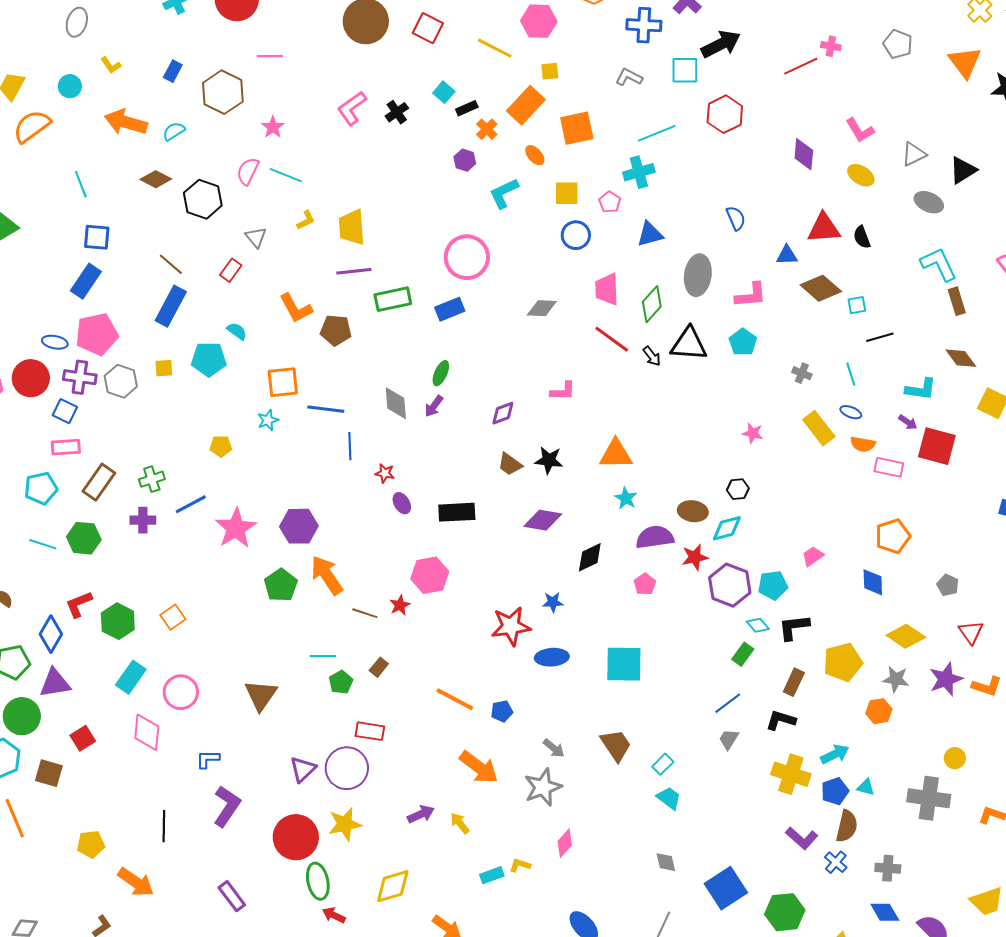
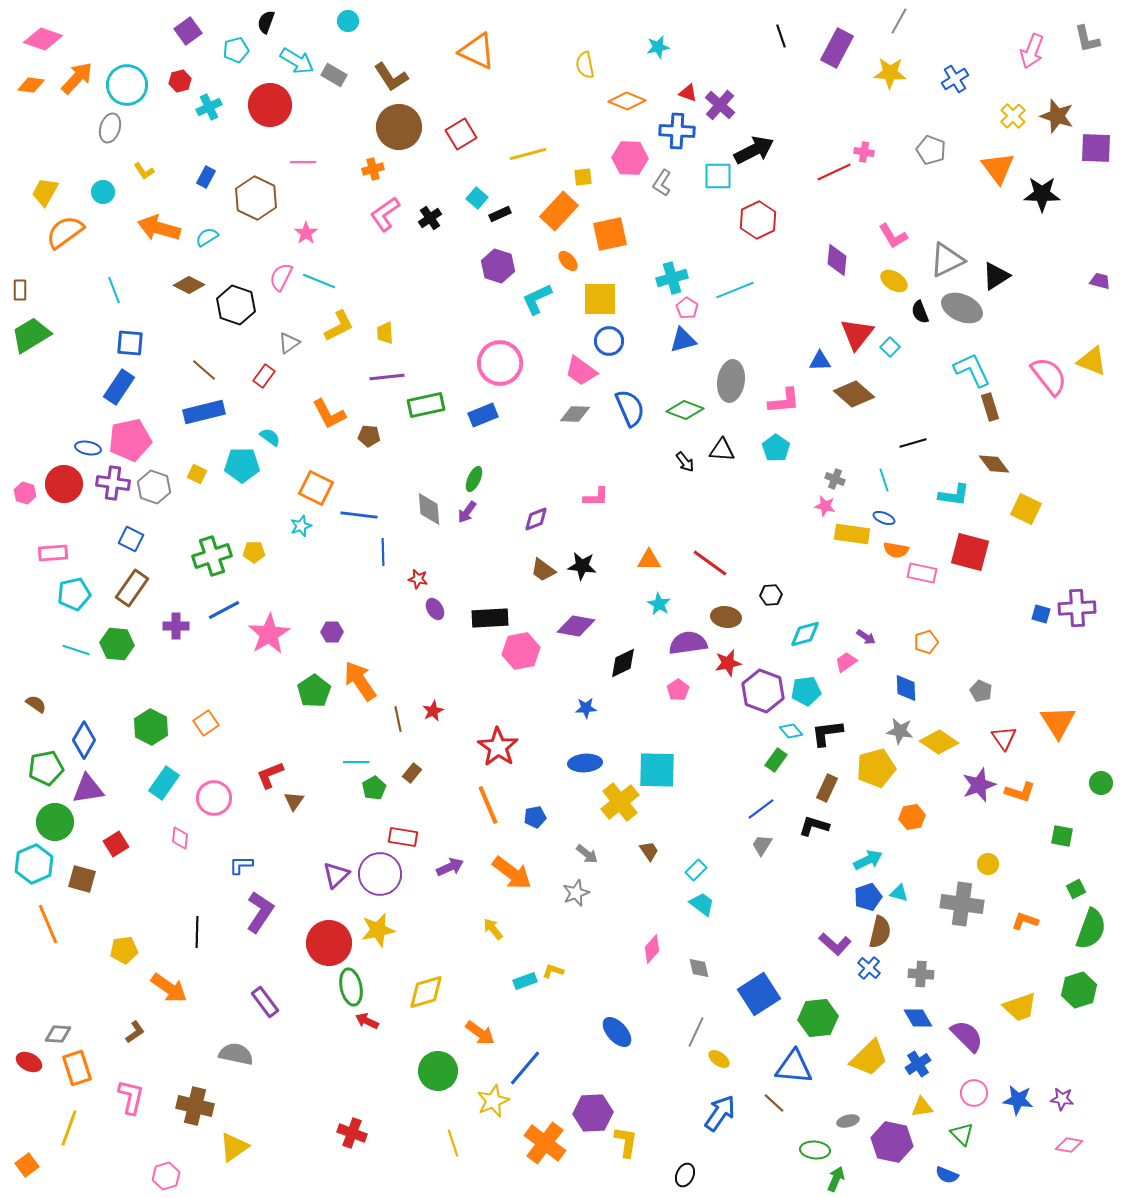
pink hexagon: (539, 21) -> (630, 158), moved
red square: (428, 28) -> (461, 134), turned 32
yellow line: (495, 48) -> (528, 154), turned -42
gray L-shape: (629, 77) -> (662, 183), turned -84
orange cross: (487, 129) -> (373, 169), moved, turned 30
cyan line: (657, 133) -> (735, 290), moved
gray triangle: (914, 154) -> (947, 260), size x1.4
purple hexagon: (465, 160) -> (498, 266), size x1.5
yellow square: (567, 193) -> (600, 299), size x1.4
pink pentagon: (610, 202) -> (687, 308), moved
gray ellipse: (929, 202) -> (962, 308), size x1.4
blue semicircle: (736, 218) -> (630, 408), moved, size x1.5
yellow L-shape: (306, 220) -> (339, 326), size x1.6
yellow trapezoid: (352, 227) -> (385, 333), size x0.6
red triangle: (824, 228) -> (857, 334), turned -48
gray triangle: (256, 237) -> (289, 343), turned 35
black semicircle: (862, 237) -> (920, 312), moved
pink trapezoid: (607, 289) -> (581, 371), moved, turned -52
green diamond: (652, 304) -> (685, 410), turned 69
cyan square: (857, 305) -> (890, 347), moved, turned -36
blue rectangle: (171, 306) -> (204, 412), turned 48
brown pentagon: (336, 330) -> (369, 436), size x0.7
red line: (612, 339) -> (710, 563), moved
black triangle: (689, 344) -> (722, 450), size x0.7
yellow square: (164, 368) -> (197, 474), turned 30
orange square: (283, 382) -> (316, 488), turned 32
blue square: (65, 411) -> (131, 539), moved
purple arrow: (908, 422) -> (866, 637), moved
yellow rectangle: (819, 428) -> (852, 534), turned -44
pink star: (753, 433) -> (825, 506), moved
pink rectangle: (66, 447) -> (53, 553), moved
orange triangle: (616, 454) -> (649, 560), size x0.7
green cross: (152, 479) -> (212, 556), moved, size x1.5
purple hexagon: (299, 526) -> (332, 632), size x0.6
cyan diamond: (727, 528) -> (805, 634), moved
orange pentagon: (893, 536) -> (926, 642), size x0.7
pink hexagon: (430, 575) -> (521, 651), moved
red L-shape: (79, 604) -> (270, 775), moved
brown line: (365, 613) -> (398, 719), turned 60
red star: (511, 626) -> (498, 747), moved, turned -30
gray star: (896, 679) -> (900, 731), moved
brown triangle: (261, 695) -> (294, 801), size x0.6
orange line: (455, 699) -> (488, 805), turned 39
pink diamond: (147, 732) -> (180, 838), size x0.6
brown trapezoid: (616, 745) -> (649, 851), size x0.6
yellow cross: (791, 774) -> (620, 802), moved, turned 33
gray star: (543, 787) -> (576, 893), size x0.7
purple arrow: (421, 814) -> (450, 867), moved
pink diamond: (565, 843) -> (652, 949), moved

